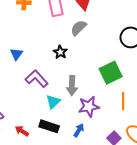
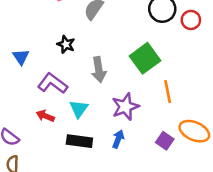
black star: (60, 52) -> (66, 44), moved
gray arrow: (72, 86) -> (99, 70), moved
red arrow: (22, 131) -> (45, 116), moved

